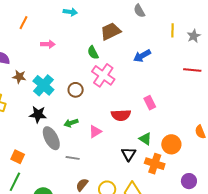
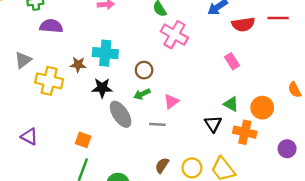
brown star: (19, 77) -> (78, 65), moved
cyan cross: (43, 85) -> (105, 53), turned -30
brown circle: (76, 90) -> (144, 70), moved
red semicircle: (121, 115) -> (243, 24), moved
gray line: (73, 158) -> (157, 124), moved

